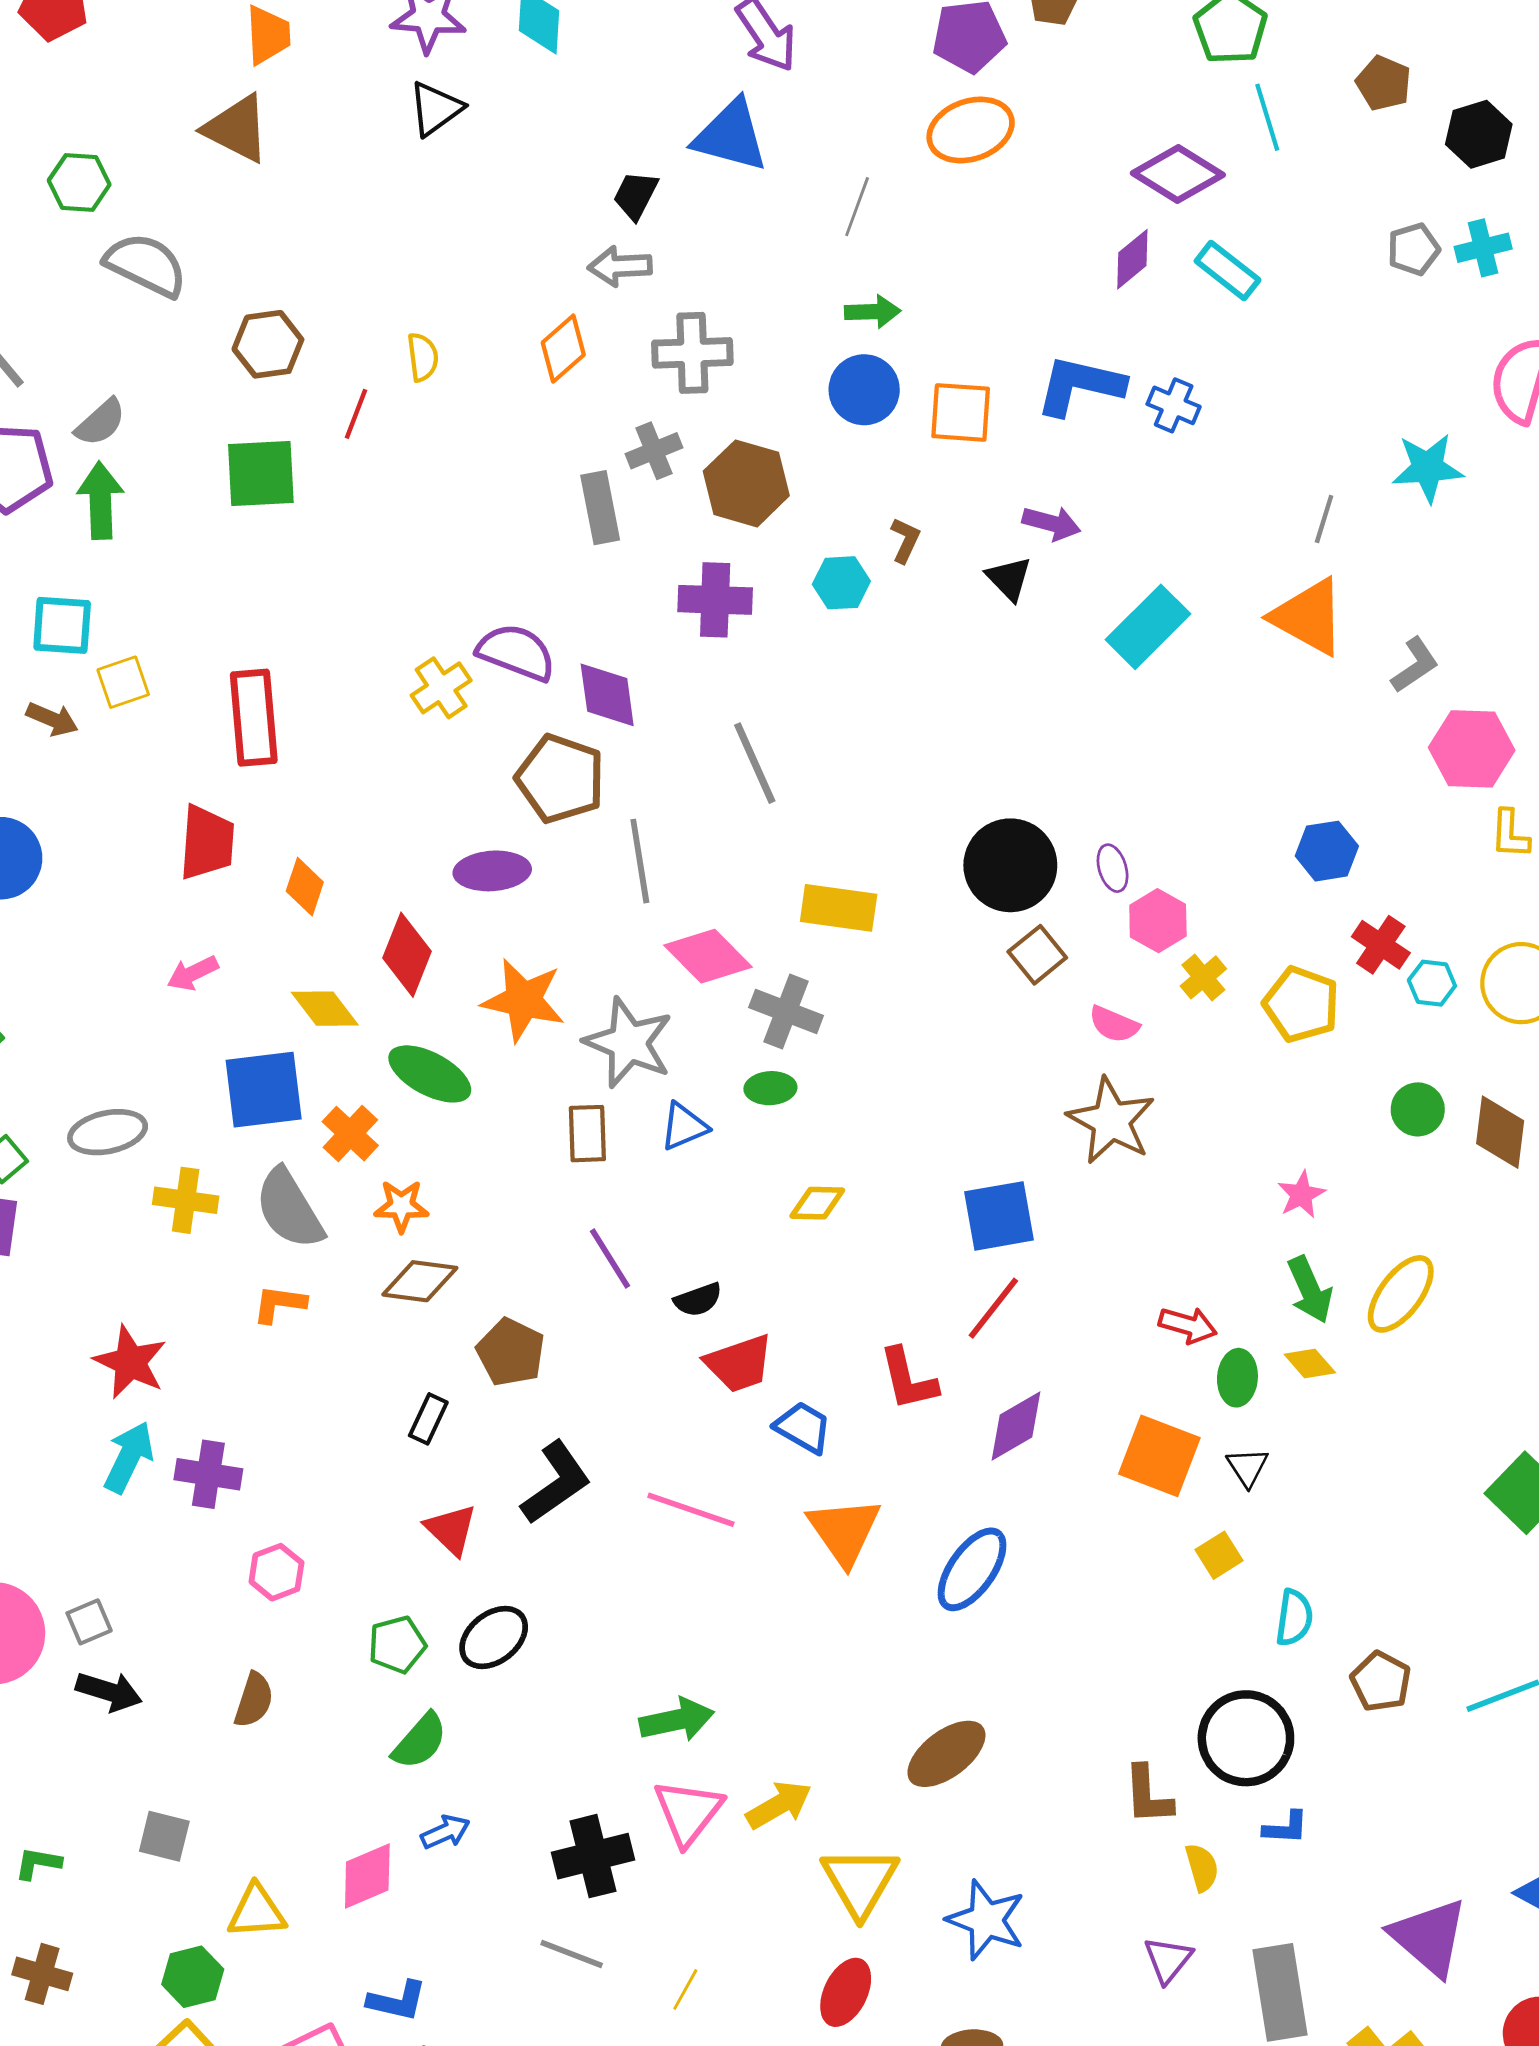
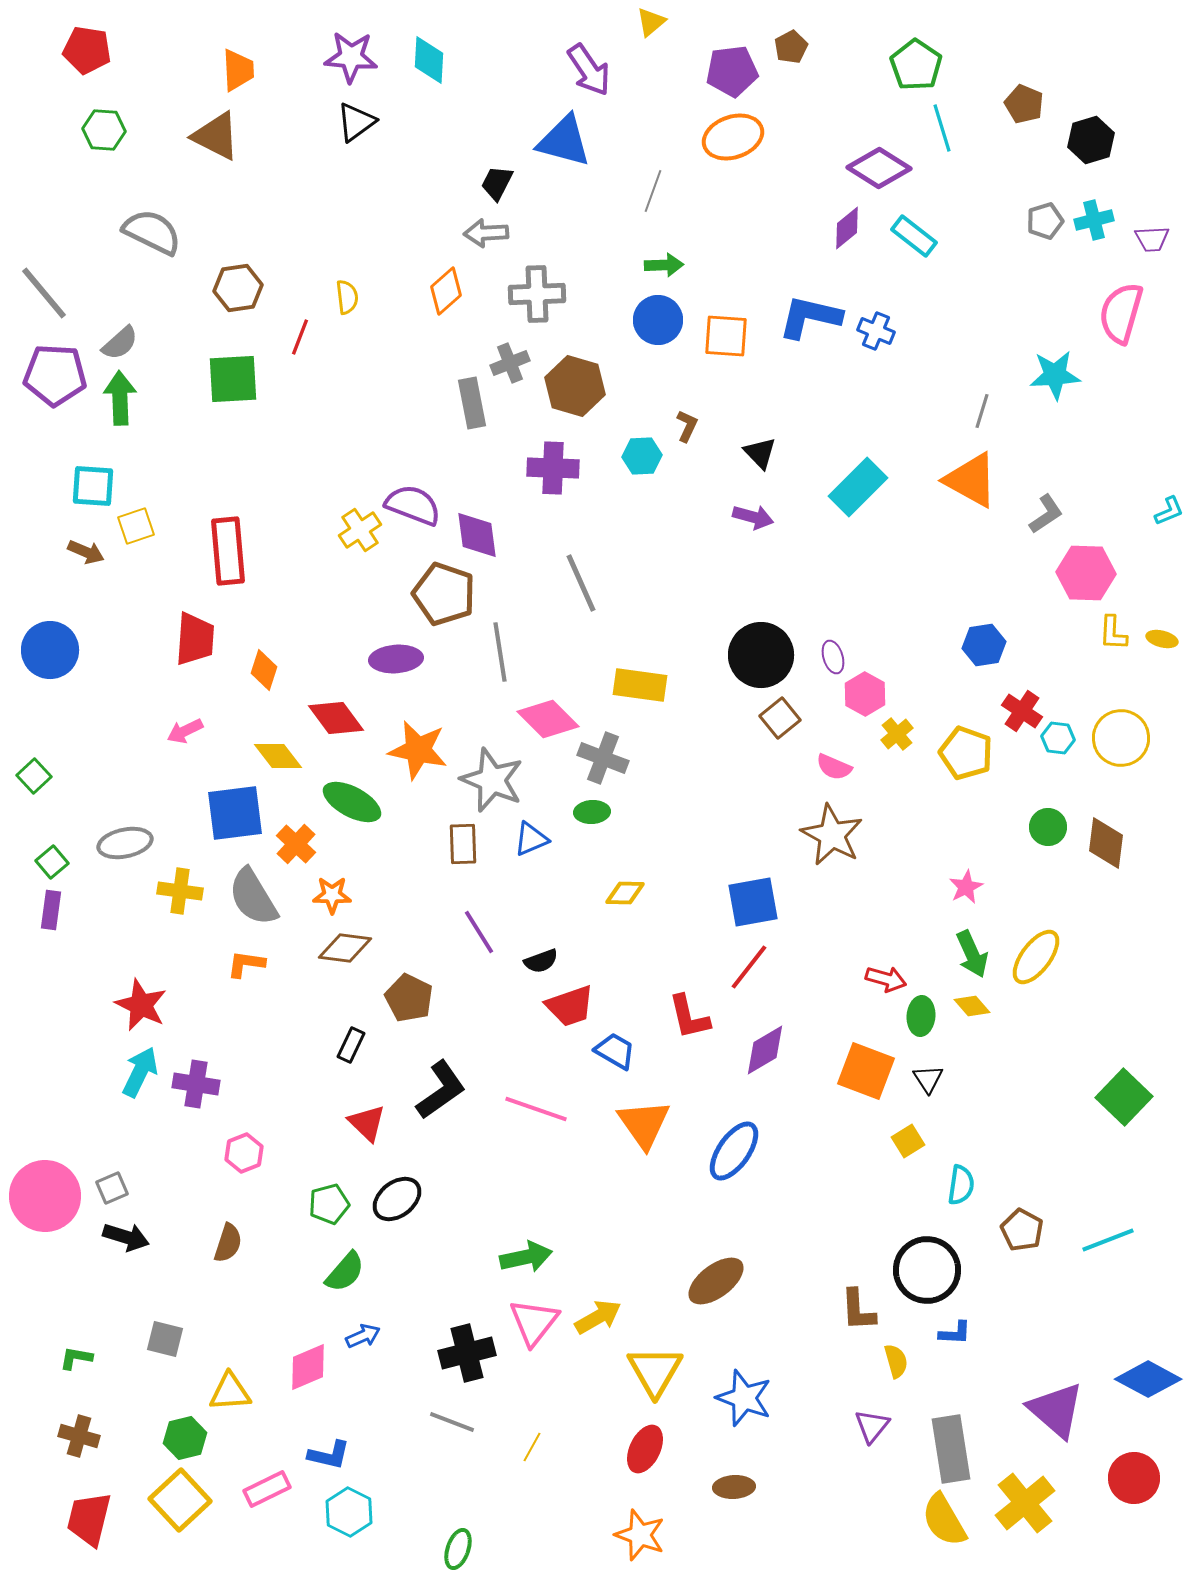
green hexagon: (79, 182) -> (104, 130), moved
purple arrow: (1051, 523) -> (753, 517), moved
red diamond: (407, 955) -> (336, 718), turned -58

